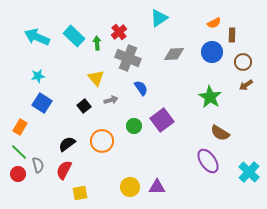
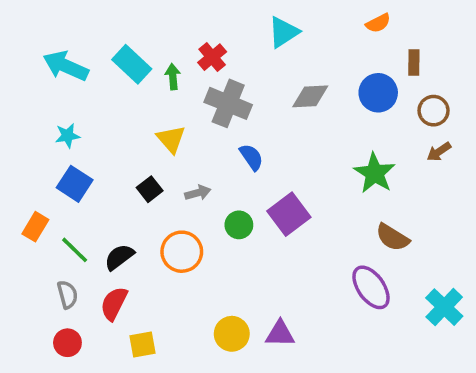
orange semicircle: (214, 23) -> (378, 23), moved
gray arrow: (111, 100) -> (198, 193), moved
green line: (19, 152) -> (75, 250), moved
red circle: (18, 174) -> (67, 343), moved

